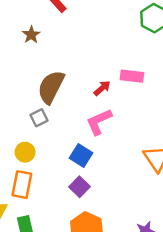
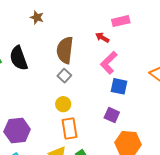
red arrow: (102, 88) -> (102, 37), turned -88
blue square: (81, 155) -> (119, 86), moved

